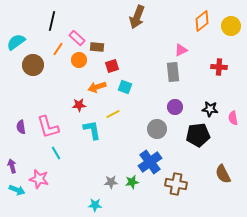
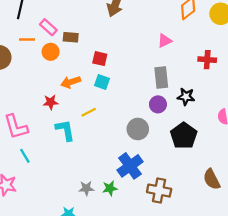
orange line: (58, 49) -> (27, 40), turned 56
red square: (112, 66) -> (100, 59), moved, turned 32
gray rectangle: (173, 72) -> (161, 78), moved
black star: (210, 109) -> (186, 97), moved
black pentagon: (198, 135) -> (184, 136), turned -30

